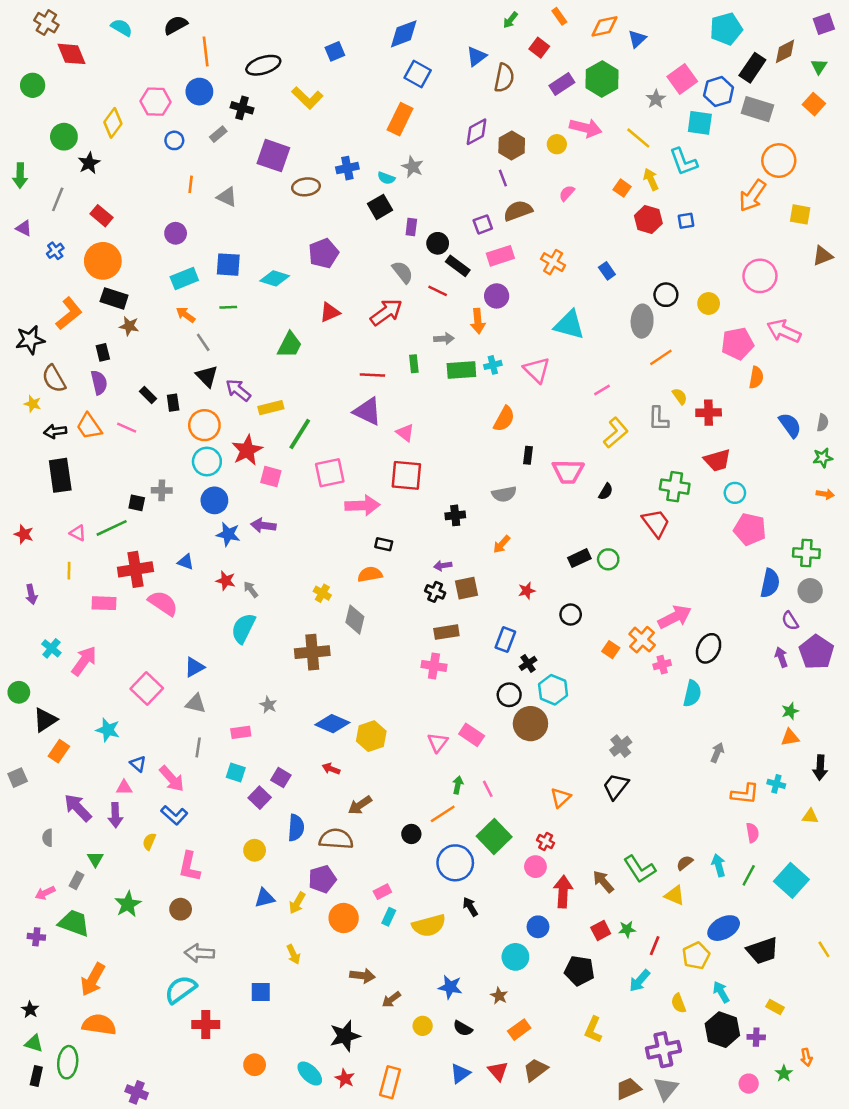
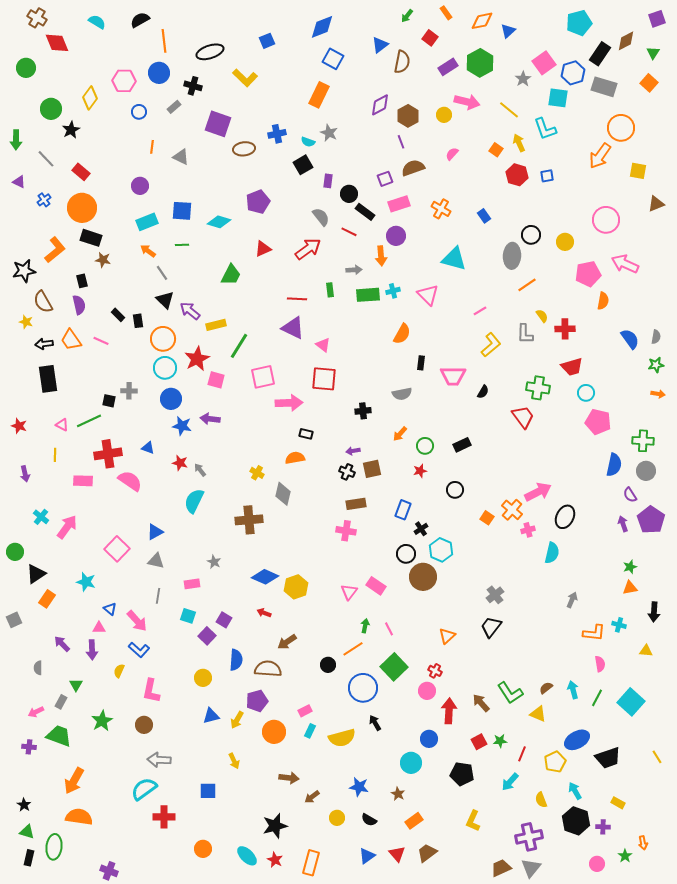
gray line: (58, 199) -> (46, 159), turned -66
green circle: (608, 559) -> (425, 446), moved
purple arrow: (78, 808) -> (62, 644), size x0.7

